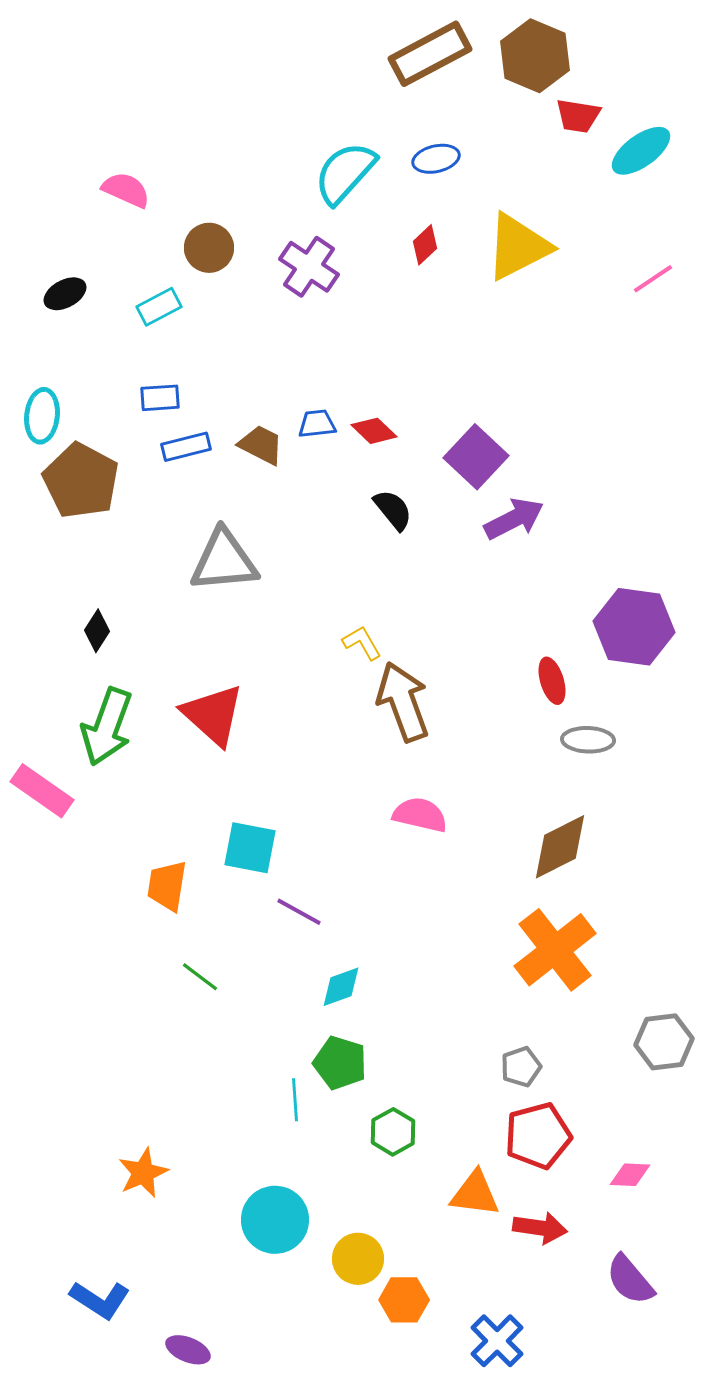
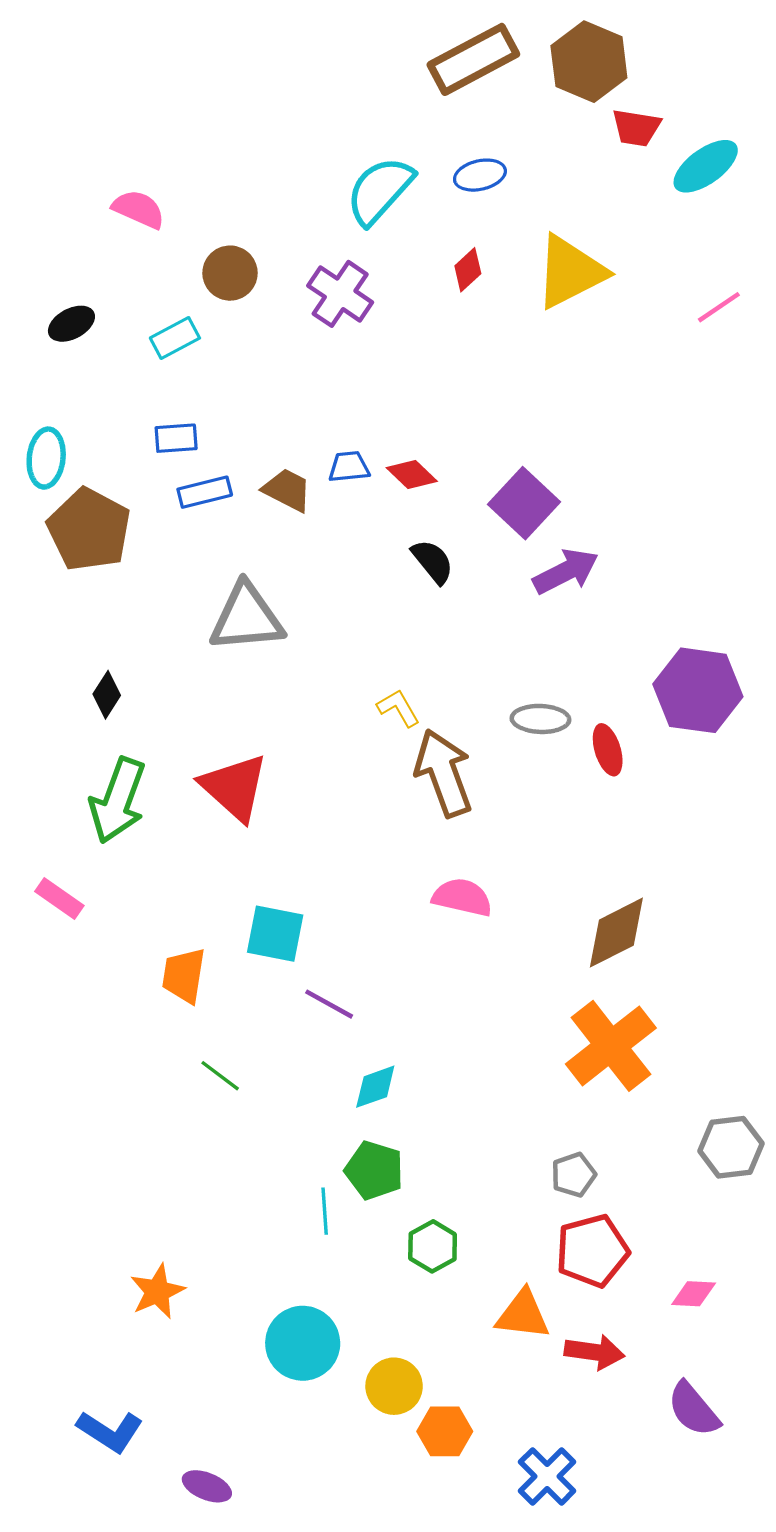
gray ellipse: (588, 740) -> (540, 719), moved
pink rectangle: (42, 791) -> (59, 898), moved, size x0.7

